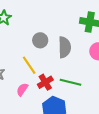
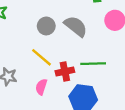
gray semicircle: (65, 47) -> (76, 26), turned -35
red cross: (45, 82) -> (65, 71), turned 35

